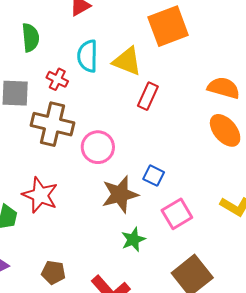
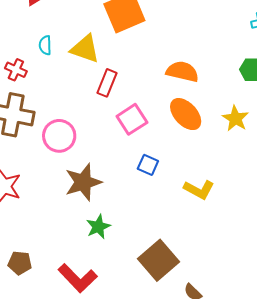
cyan semicircle: (88, 56) -> (45, 45), size x0.6
blue square: (154, 176) -> (148, 165), moved
pink square: (177, 214) -> (132, 119), moved

